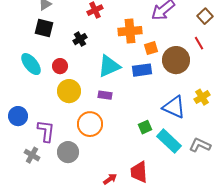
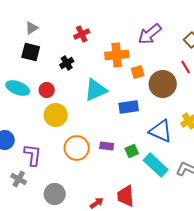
cyan ellipse: (31, 64) -> (18, 88), turned -30
blue rectangle: (142, 70) -> (129, 107), moved
purple rectangle: (105, 95) -> (107, 146), moved
gray circle: (68, 152) -> (55, 194), moved

